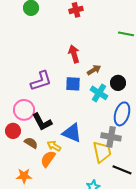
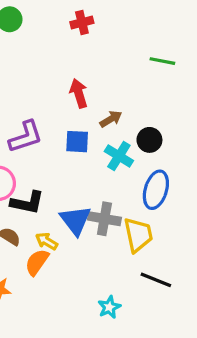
black L-shape: (42, 122) -> (27, 203), turned -50
blue triangle: (72, 133) -> (75, 220), turned 30
gray cross: (111, 137) -> (104, 219), moved
yellow trapezoid: (102, 152) -> (138, 235), moved

